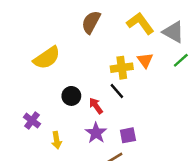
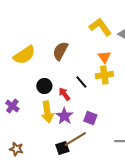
brown semicircle: (91, 22) -> (60, 51), moved
yellow cross: (122, 68) -> (104, 75), moved
purple square: (128, 135) -> (90, 118), turned 32
yellow arrow: (57, 140) -> (47, 112), moved, size x1.5

